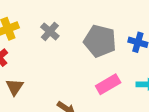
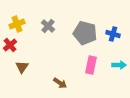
pink rectangle: (108, 84) -> (91, 65), turned -48

